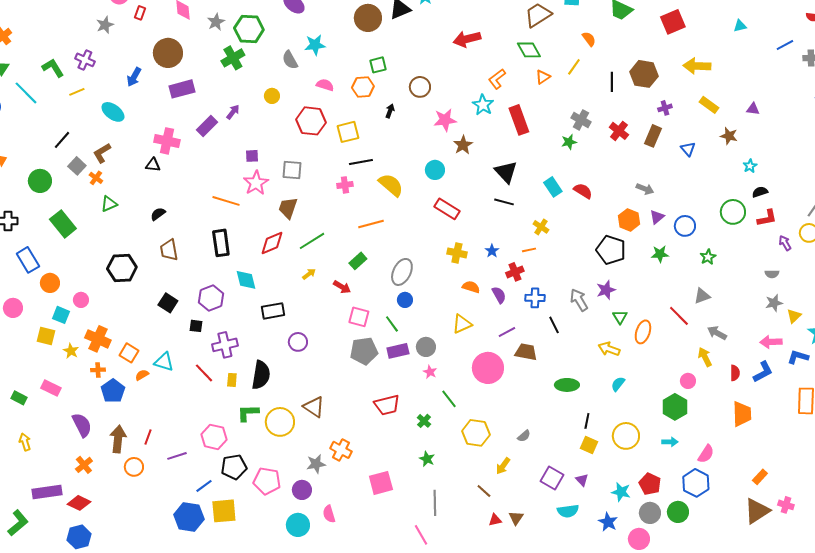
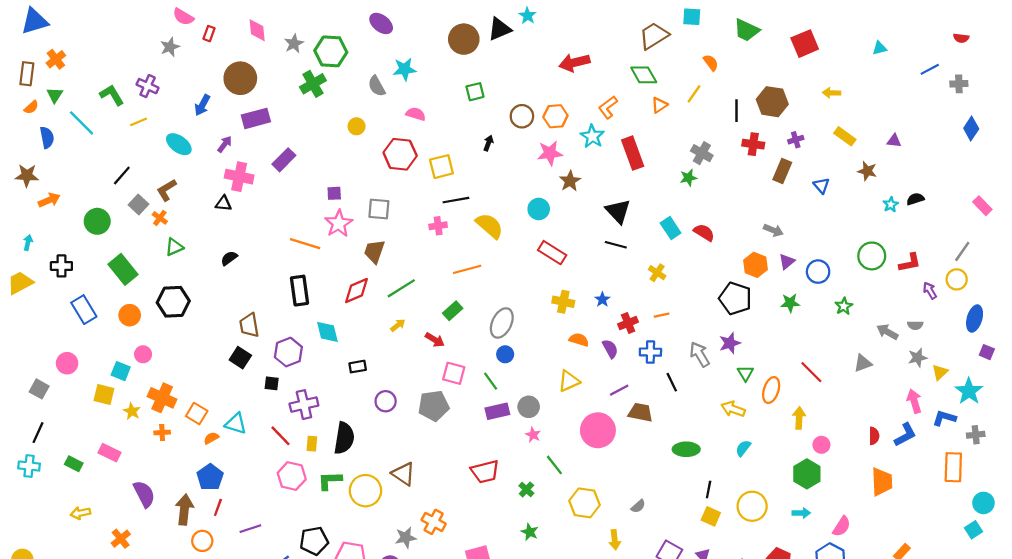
yellow arrow: (697, 66) -> (831, 93), size x0.6
orange hexagon: (363, 87) -> (555, 116), moved
purple arrow: (233, 112) -> (225, 144), moved
red cross: (619, 131) -> (753, 144), moved, turned -30
black semicircle: (760, 192) -> (915, 199), moved
brown trapezoid: (169, 250) -> (249, 325), moved
orange line: (529, 250) -> (662, 315), moved
black hexagon: (122, 268) -> (173, 302), moved
orange circle: (50, 283) -> (130, 315), moved
gray triangle: (702, 296) -> (863, 363), moved
black rectangle: (273, 311) -> (358, 367), size x0.7
gray arrow: (717, 333) -> (887, 332), moved
pink arrow: (771, 342) -> (914, 401), turned 75
gray pentagon: (364, 351) -> (434, 406), moved
yellow arrow: (705, 357) -> (799, 418), moved, turned 30
blue pentagon: (113, 391) -> (210, 477), moved
pink hexagon: (214, 437) -> (292, 476), moved
yellow arrow: (25, 442) -> (80, 513), turned -84
orange cross: (84, 465) -> (121, 539), moved
yellow arrow: (503, 466) -> (615, 540), turned -42

